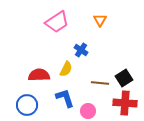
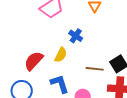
red semicircle: (39, 75) -> (34, 61), turned -45

